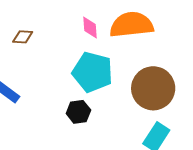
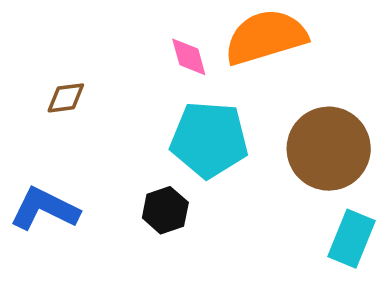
black hexagon: (78, 112) -> (165, 210), moved

